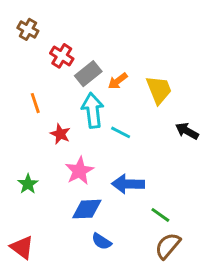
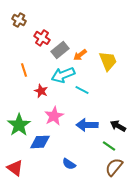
cyan arrow: (93, 110) -> (63, 75), turned -105
black arrow: (187, 131) -> (118, 126), moved
green star: (28, 184) -> (19, 125), size x1.6
blue diamond: (87, 209) -> (40, 142), moved

